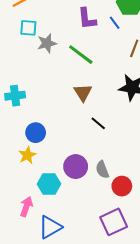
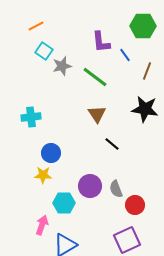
blue line: (115, 23) -> (125, 55), moved
cyan square: (28, 28) -> (44, 51), turned 30
yellow star: (27, 155) -> (43, 175), turned 30

